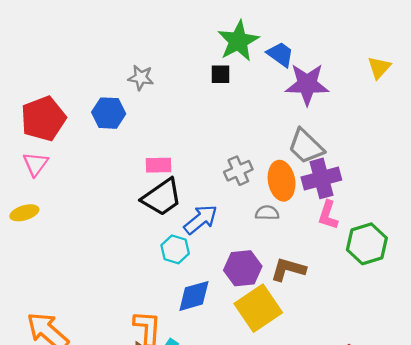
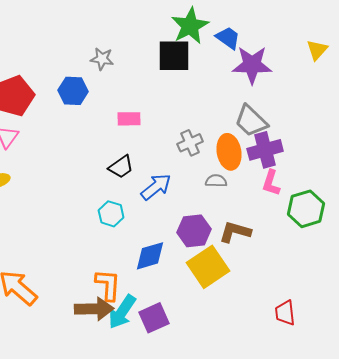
black square: (221, 74) -> (174, 56), size x1.8
pink rectangle: (159, 165) -> (129, 119), moved
black trapezoid: (162, 197) -> (121, 167), size x0.7
cyan hexagon: (175, 249) -> (111, 214), moved

